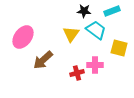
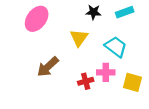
cyan trapezoid: (96, 30) -> (116, 47), moved
pink ellipse: (23, 37) -> (37, 19), moved
yellow square: (119, 48) -> (132, 82), moved

